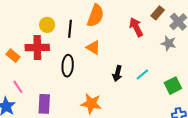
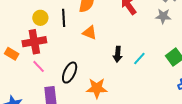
black ellipse: (68, 66) -> (70, 73), moved, turned 30
cyan line: (142, 74) -> (139, 59), moved
pink line: (18, 87) -> (39, 66), moved

